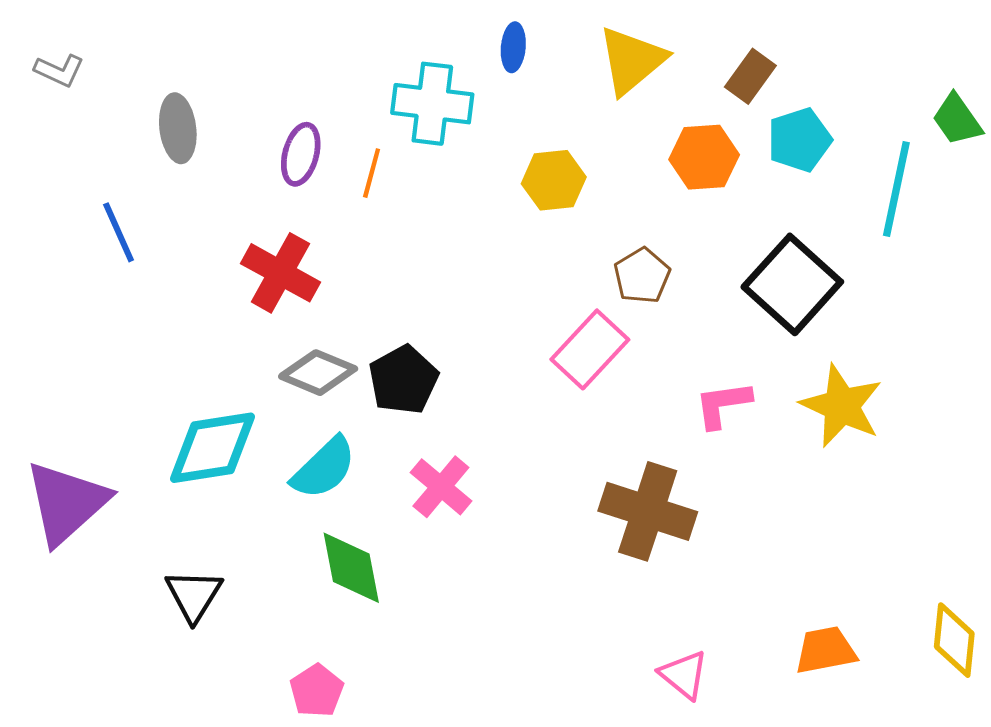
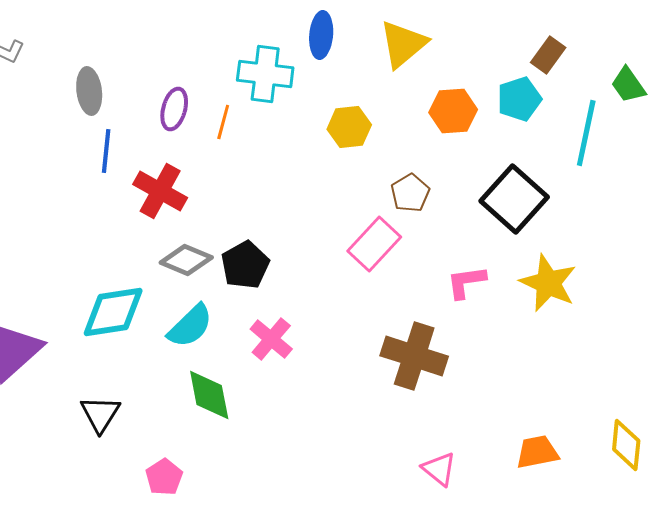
blue ellipse: (513, 47) -> (321, 35), size x1.4
brown rectangle: (750, 76) -> (548, 55), moved
blue line: (119, 232) -> (106, 151), moved, turned 30
pink pentagon: (317, 691) -> (164, 477), moved

